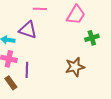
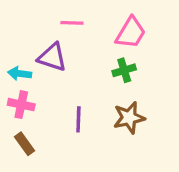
green cross: (92, 38) -> (124, 70), moved
purple line: (27, 70) -> (78, 119), moved

